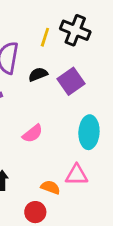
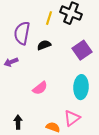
purple square: (71, 81) -> (82, 50), moved
pink triangle: (77, 175) -> (72, 118), turned -36

